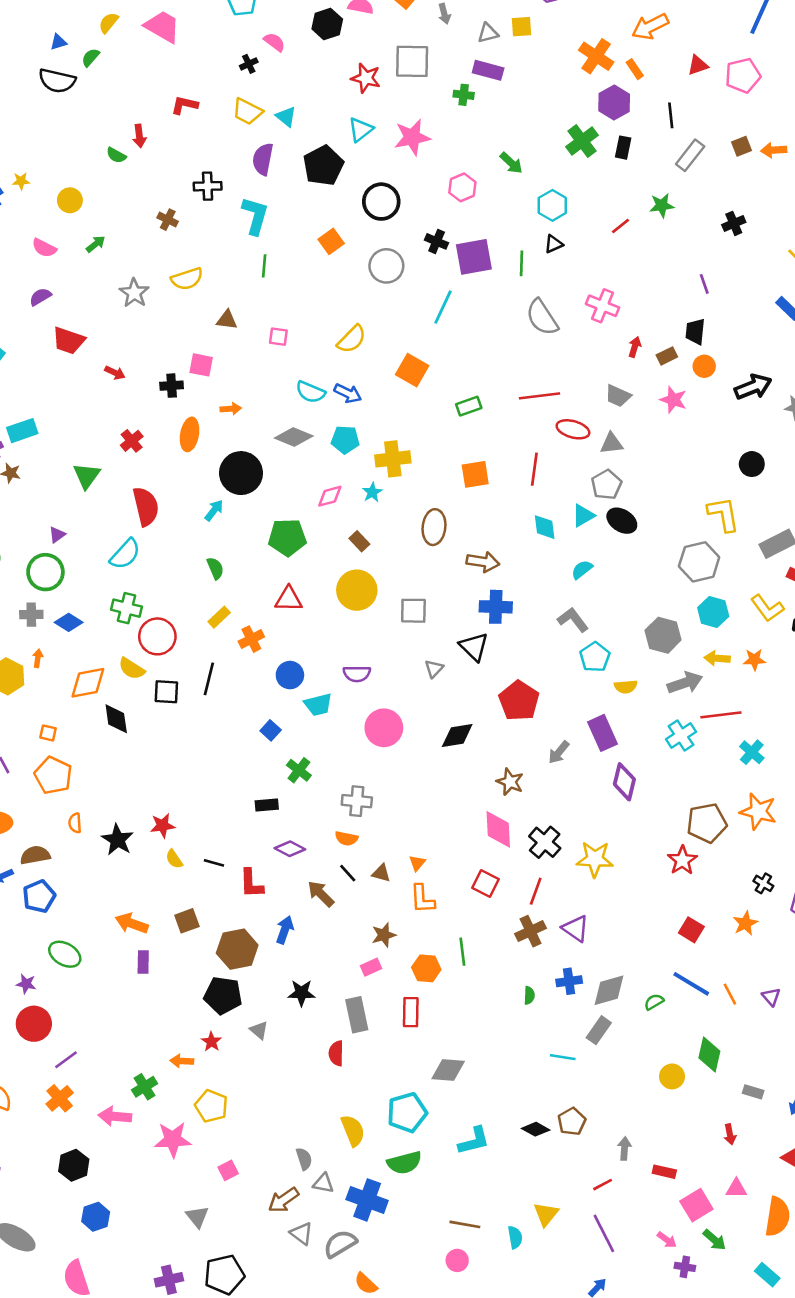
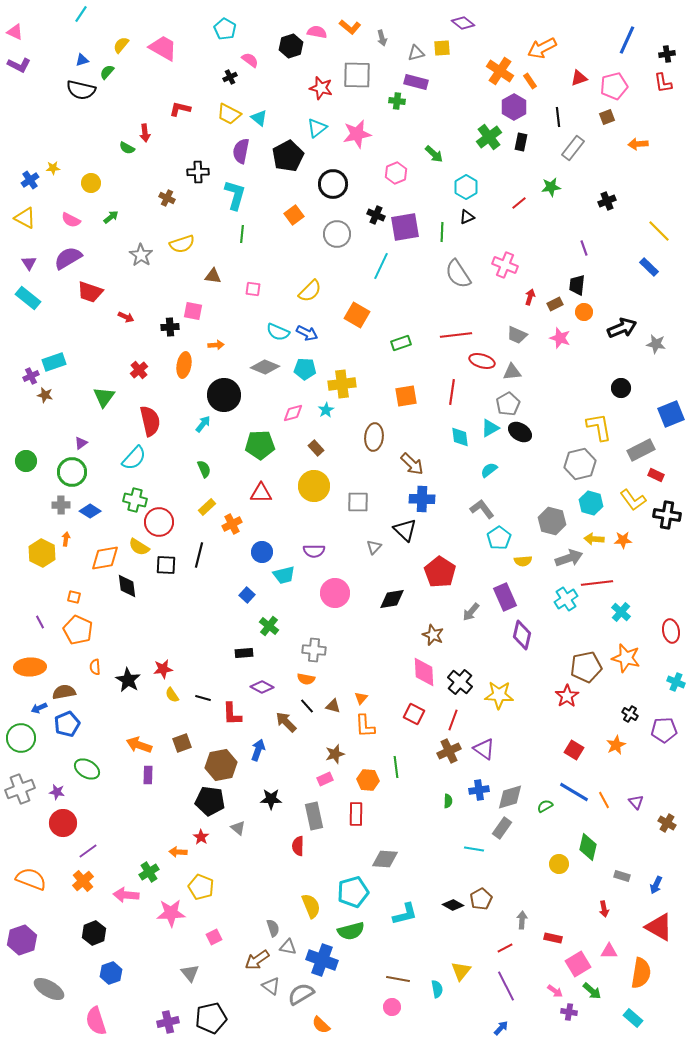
brown square: (741, 146) -> (607, 117), moved
purple semicircle: (40, 297) -> (68, 258), size x1.6
brown arrow: (483, 562) -> (412, 464), turned 35

